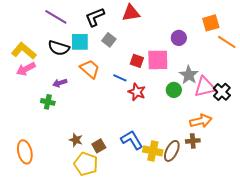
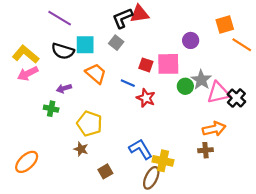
black L-shape: (95, 17) -> (122, 18), moved
green circle: (174, 90) -> (185, 86), moved
brown square: (99, 146) -> (105, 171), moved
brown ellipse: (172, 151) -> (151, 178), moved
orange ellipse: (25, 152) -> (27, 162), turned 60
yellow pentagon: (86, 164) -> (89, 124), moved

